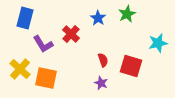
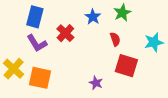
blue rectangle: (25, 18) -> (35, 17), moved
red semicircle: (103, 60) -> (115, 39), moved

